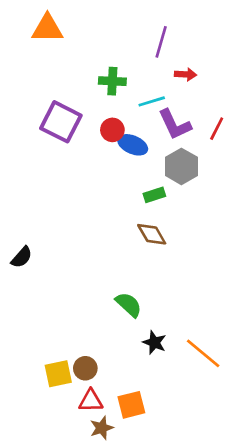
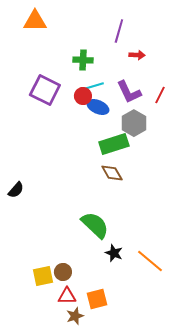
cyan line: (152, 101) -> (94, 86), moved
green rectangle: (154, 195) -> (114, 144), size x1.8
green semicircle: (129, 305) -> (95, 225), size x1.4

